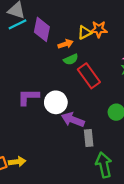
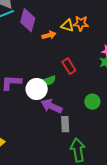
yellow triangle: (85, 33) -> (67, 26), turned 40
green semicircle: (71, 59) -> (49, 81), moved
red rectangle: (89, 76) -> (69, 66), size x0.7

